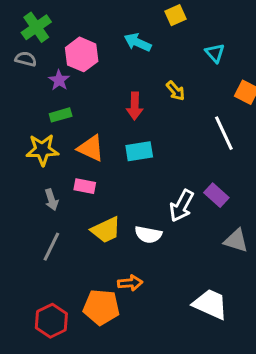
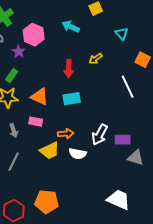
yellow arrow: (176, 91) -> (96, 59), turned 96
green rectangle: (61, 115) -> (12, 76), moved, turned -40
purple rectangle: (216, 195) -> (123, 140), moved, turned -42
orange arrow: (130, 283) -> (66, 134), moved

